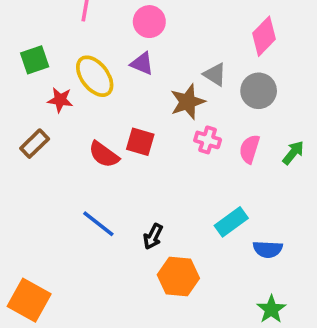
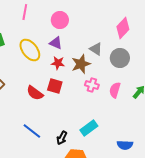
red star: (60, 100) -> (58, 63), moved
cyan rectangle: (231, 222) -> (89, 128), moved

